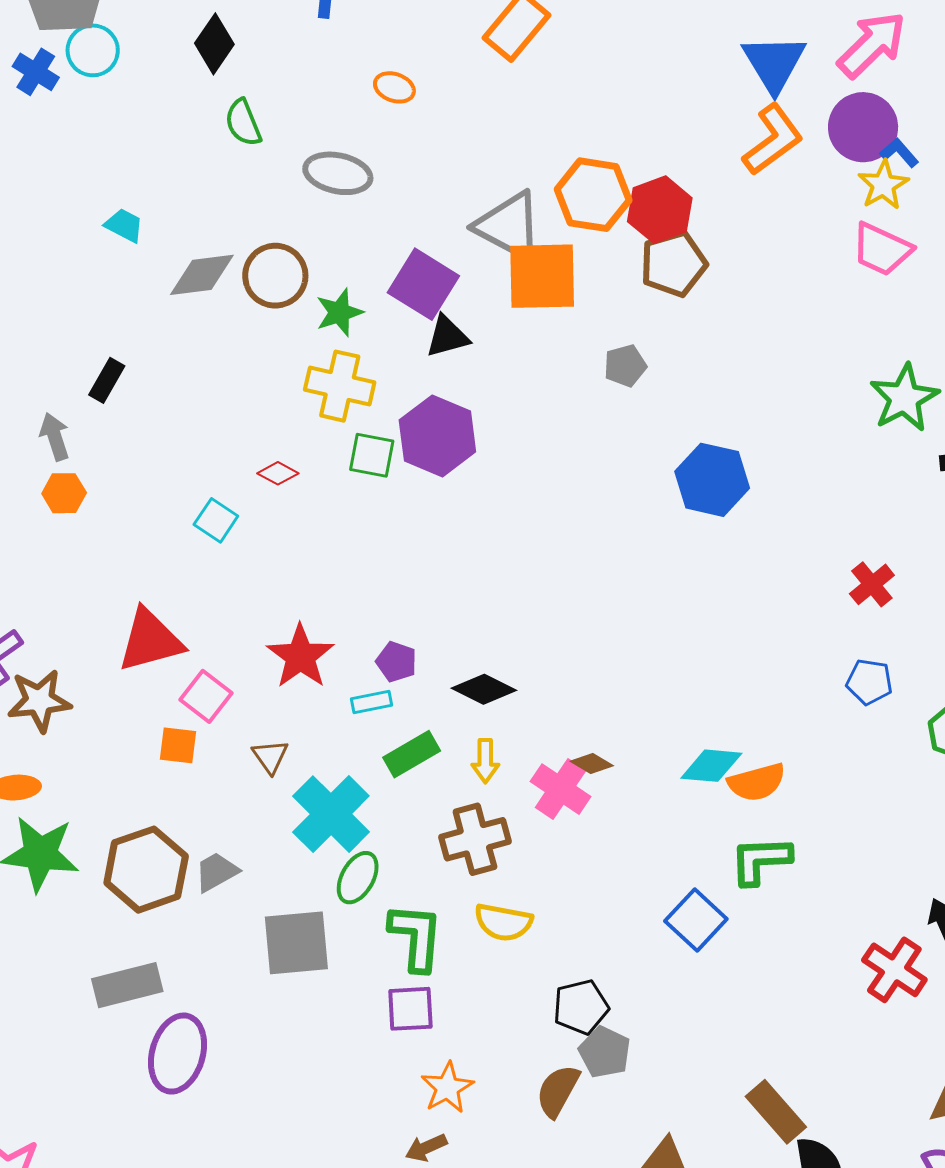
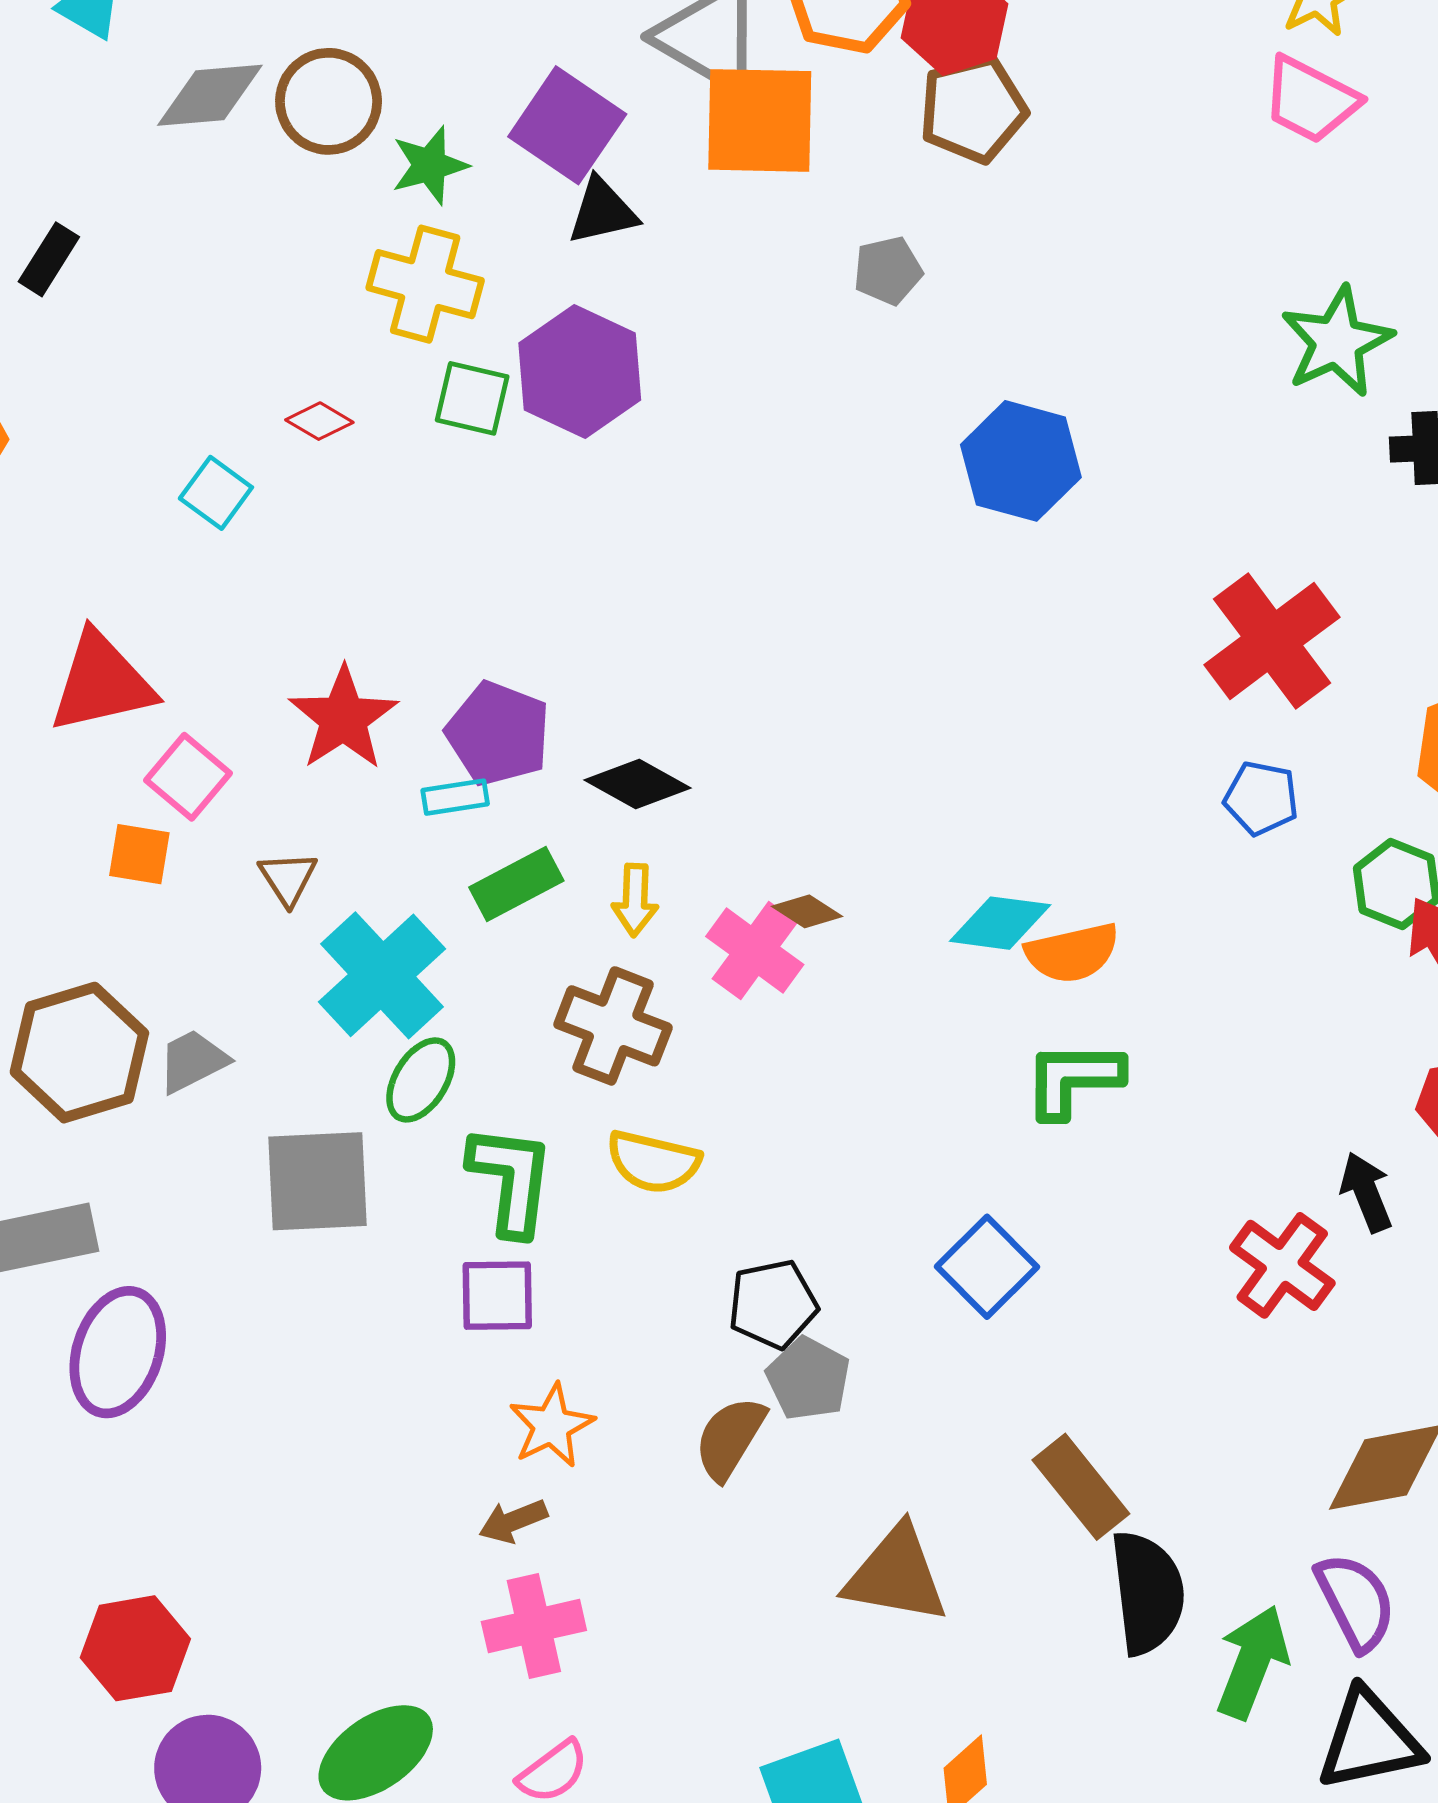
red cross: (872, 584) -> (1272, 641), size x1.8
purple pentagon: (396, 662) -> (498, 734), size x1.6
brown cross: (475, 839) -> (613, 1026), turned 34
blue square: (696, 920) -> (987, 1267), moved

